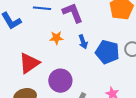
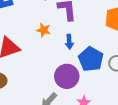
purple circle: (60, 81) -> (67, 76), moved

